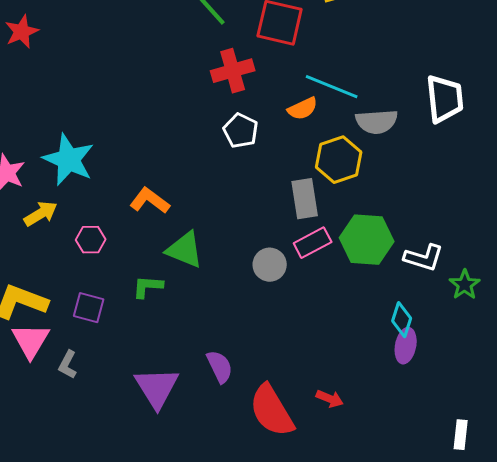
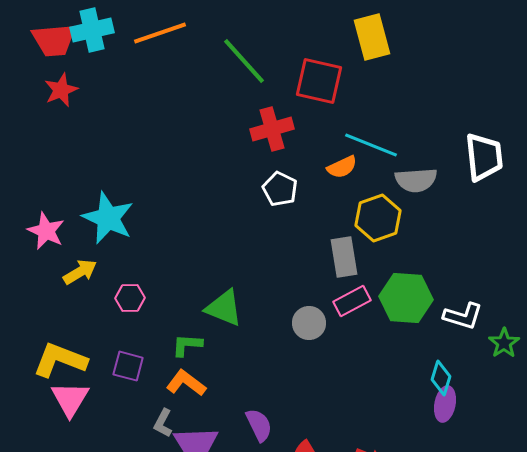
orange L-shape: (150, 201) -> (186, 383), moved
gray L-shape: (68, 365) -> (163, 423), moved

